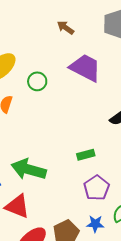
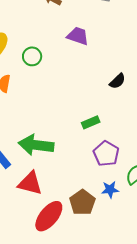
purple trapezoid: (85, 68) -> (78, 36), size x0.7

